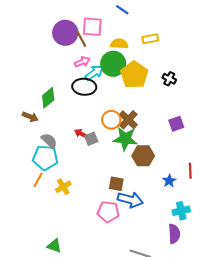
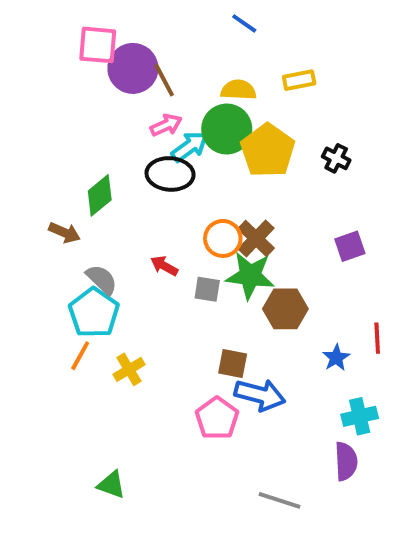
pink square: (92, 27) -> (98, 45), moved
gray square: (91, 139) -> (207, 289), moved, turned 32
cyan pentagon: (45, 158) -> (94, 313), turned 30
pink pentagon: (108, 212) -> (217, 418), turned 30

